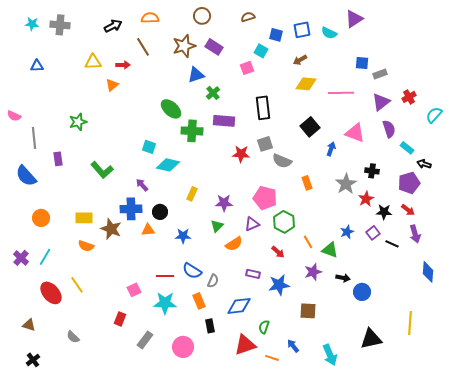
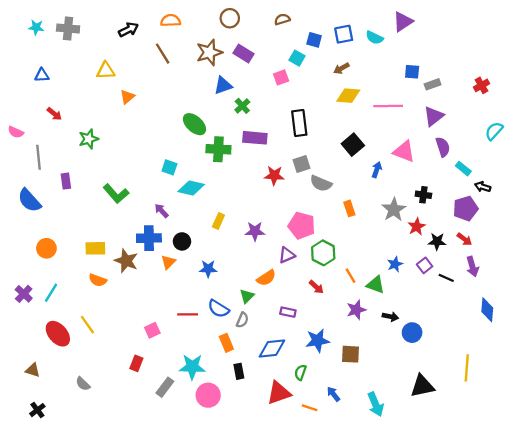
red arrow: (123, 65) -> (54, 114), moved, turned 40
red cross: (409, 97) -> (482, 85), moved
green triangle: (217, 226) -> (247, 296), moved
orange triangle: (148, 230) -> (168, 262), turned -40
blue star: (279, 285) -> (318, 341), moved
cyan star: (165, 303) -> (192, 367), moved

